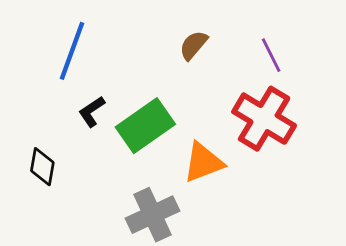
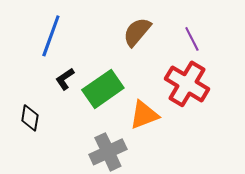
brown semicircle: (193, 45) -> (137, 32), size x1.4

